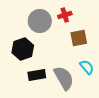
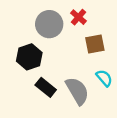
red cross: (65, 15) -> (78, 17), turned -32
black rectangle: (37, 75) -> (46, 87), turned 48

